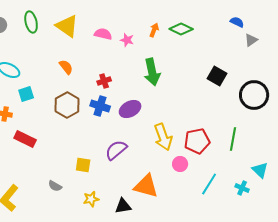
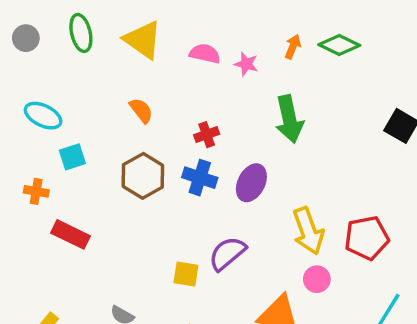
purple ellipse: (130, 109) -> (251, 183), turned -35
pink circle: (180, 164) -> (317, 279), moved
yellow square: (83, 165) -> (186, 274), moved

